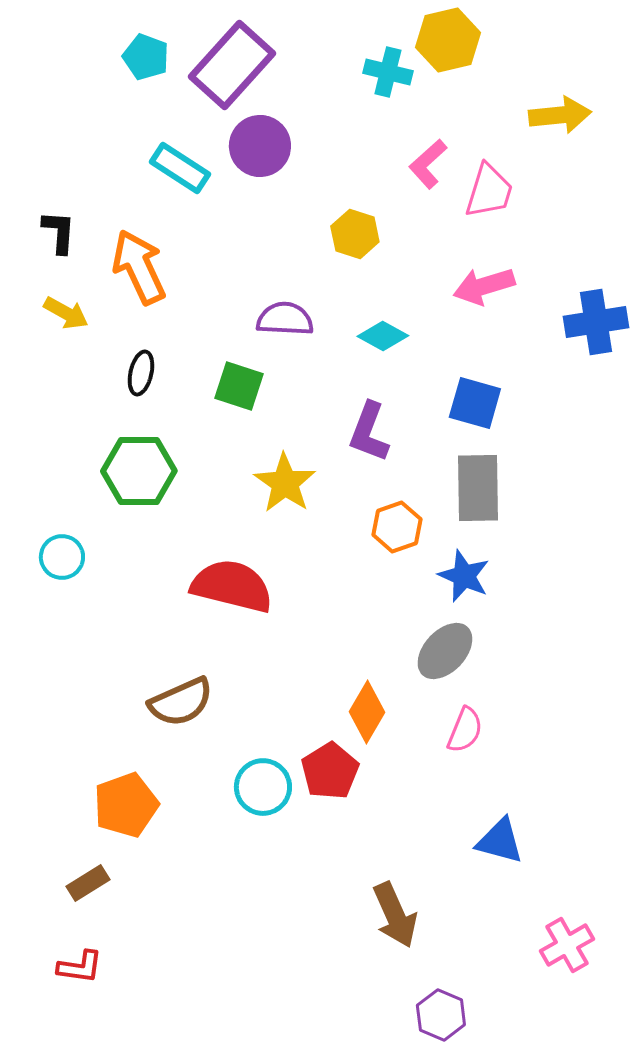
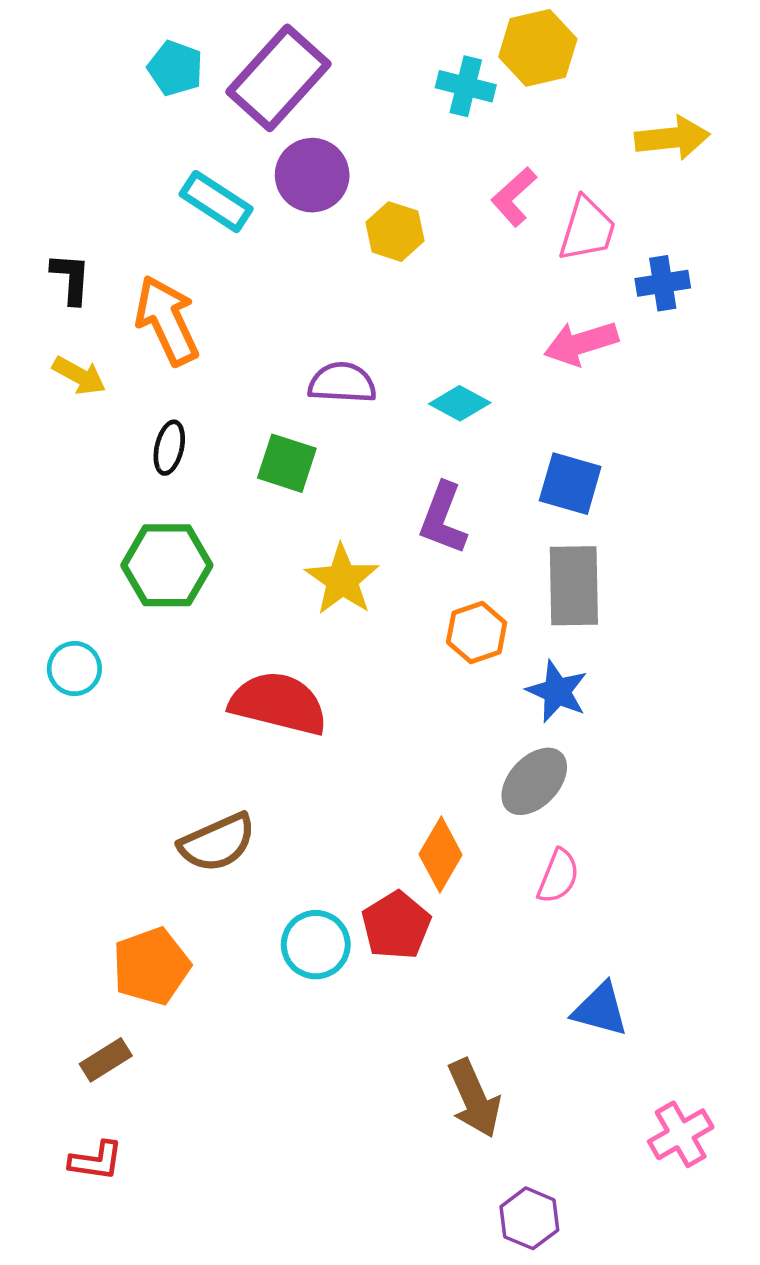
yellow hexagon: (355, 234) -> (395, 232), moved
blue cross: (596, 322) -> (663, 283), moved, size x0.7

